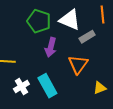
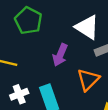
green pentagon: (39, 21) -> (28, 21), moved

